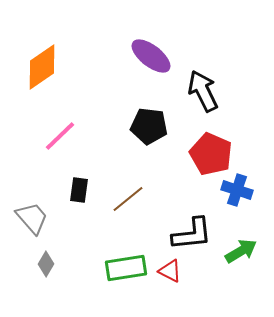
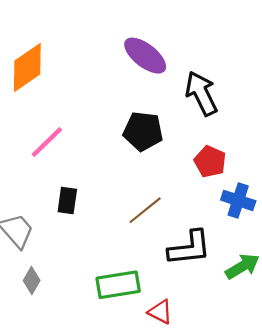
red pentagon: (211, 154) -> (210, 162), size x0.7
brown line: (128, 199) -> (145, 210), moved
red triangle: (170, 271) -> (160, 312), moved

